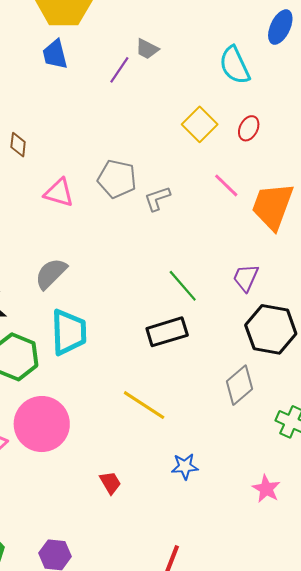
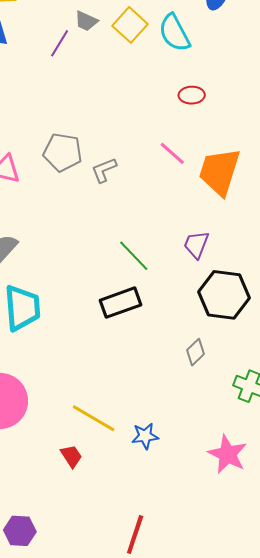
yellow square: (200, 124) -> (130, 25), moved
red ellipse: (249, 128) -> (192, 95), turned 65
gray diamond: (240, 385) -> (196, 352), size x0.7
yellow line: (144, 405) -> (94, 418), moved
pink star: (266, 489) -> (227, 454), size x1.4

